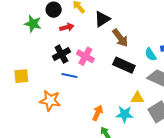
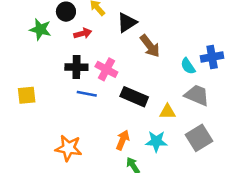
black cross: (61, 54) -> (76, 67), turned 30
black rectangle: (124, 65) -> (134, 97), moved
yellow triangle: (137, 98) -> (167, 112), moved
orange star: (50, 101) -> (68, 148), moved

